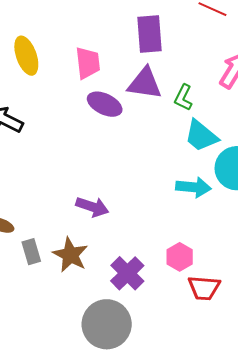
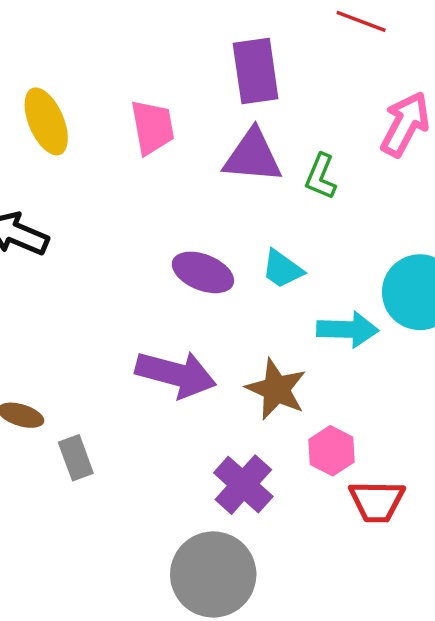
purple ellipse: (105, 104) -> (203, 272), moved
cyan trapezoid: (201, 136) -> (282, 269), moved, size x0.7
purple arrow: (92, 207) -> (176, 374), size x1.4
brown star: (70, 255) -> (276, 389), moved

